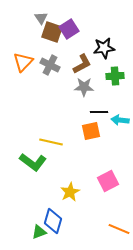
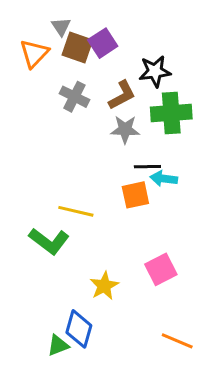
orange triangle: (23, 62) -> (34, 53), moved
green cross: (115, 76) -> (171, 113), size x1.5
cyan arrow: (120, 120) -> (164, 179), moved

